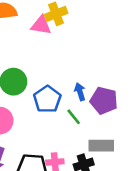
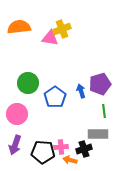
purple pentagon: (104, 100) -> (100, 84), moved, turned -30
green line: (74, 117) -> (104, 111), moved, turned 32

